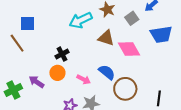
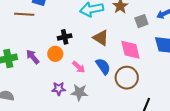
brown triangle: (106, 38) -> (101, 38), moved
brown line: (17, 43) -> (24, 14), turned -66
brown circle: (125, 89) -> (127, 78), moved

